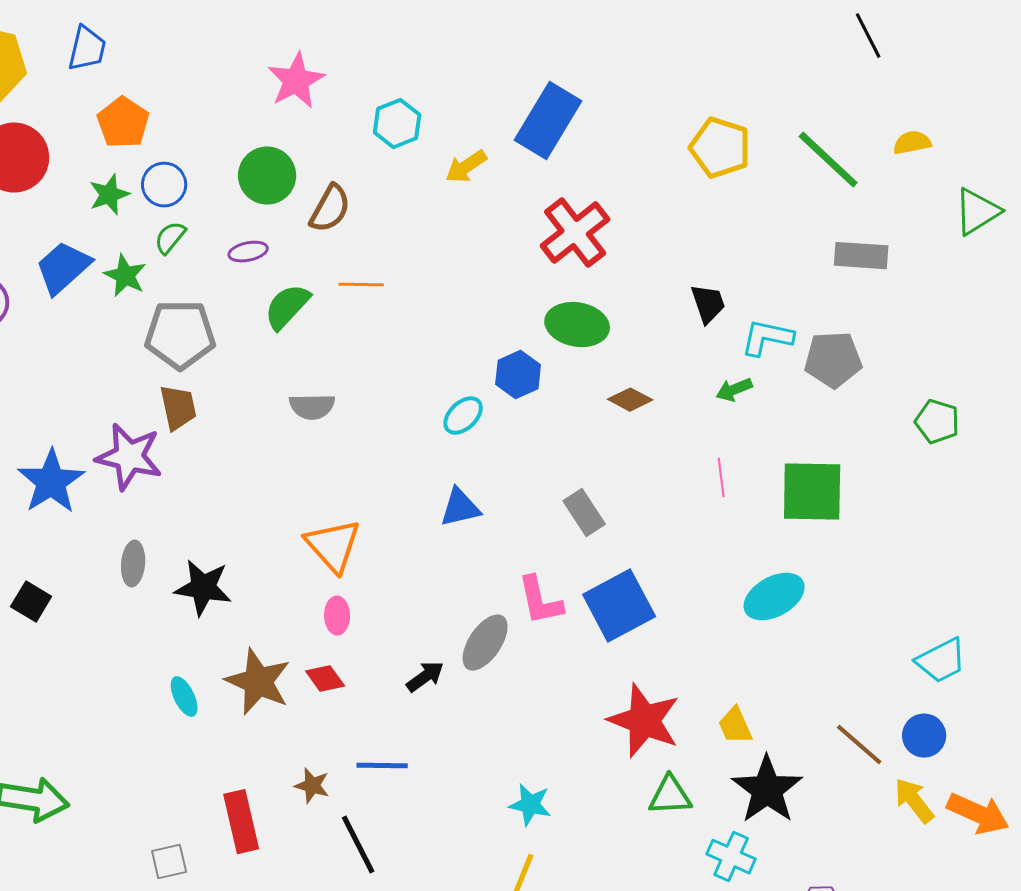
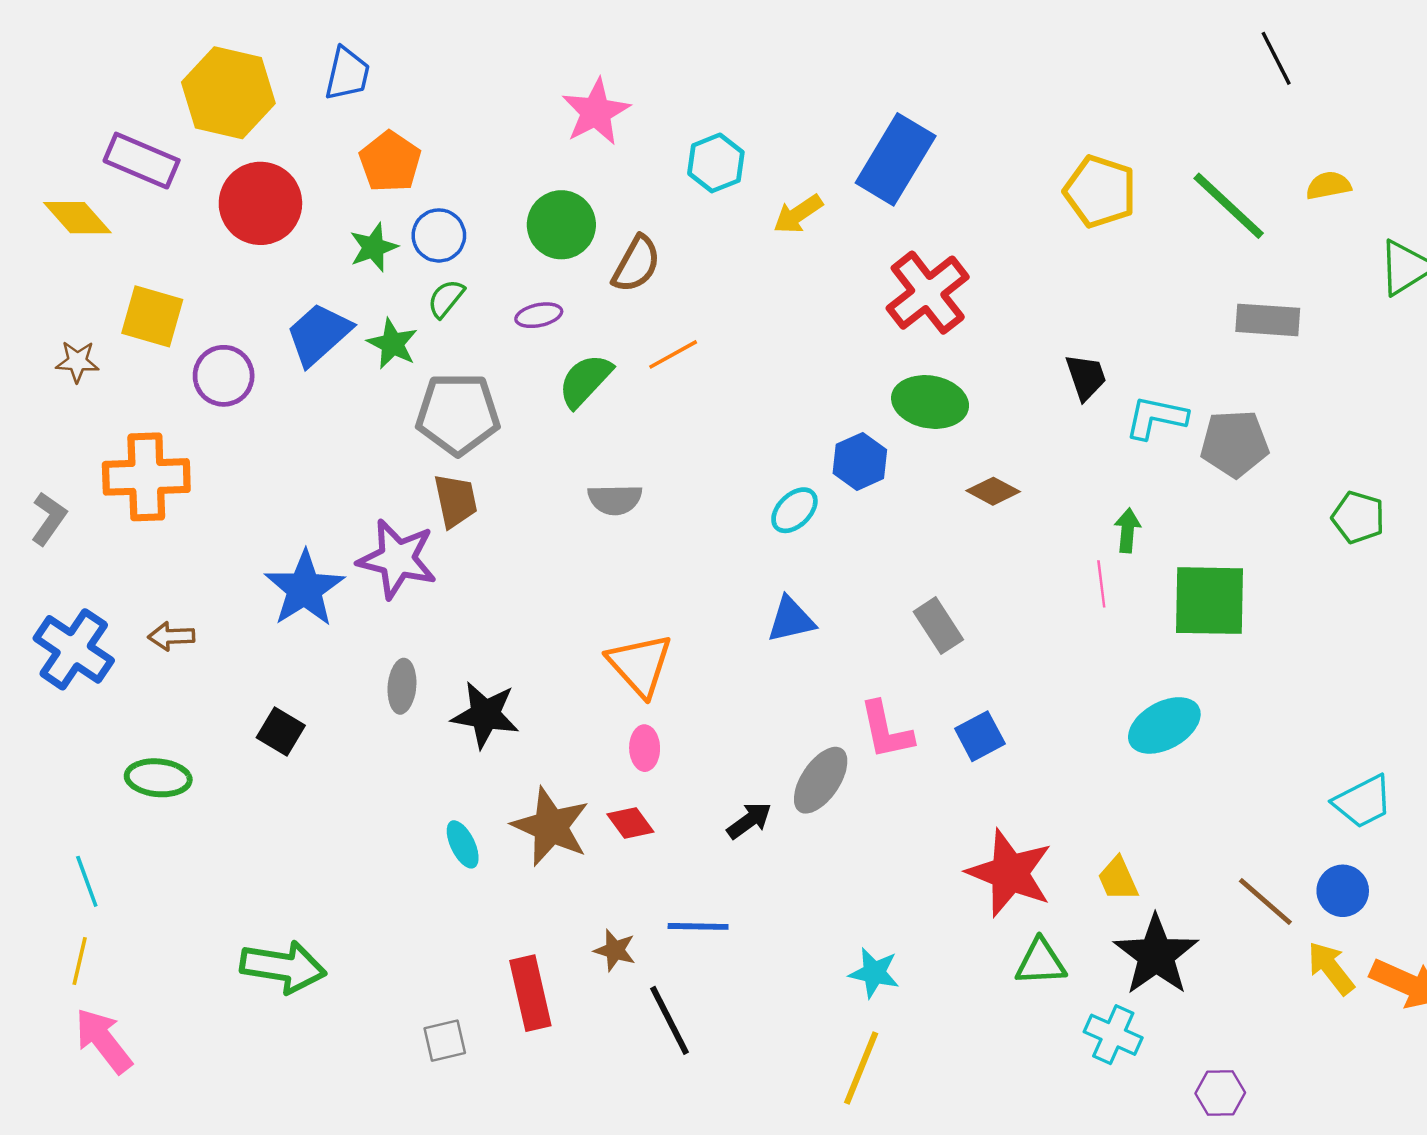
orange line: (361, 285) -> (673, 354), turned -30
green arrow: (734, 390) -> (1127, 530), moved, turned 117
blue square: (619, 606) -> (980, 736), size x0.6

